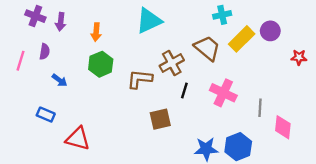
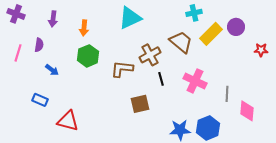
purple cross: (35, 16) -> (16, 14), moved
black line: (184, 91) -> (161, 79), turned -32

